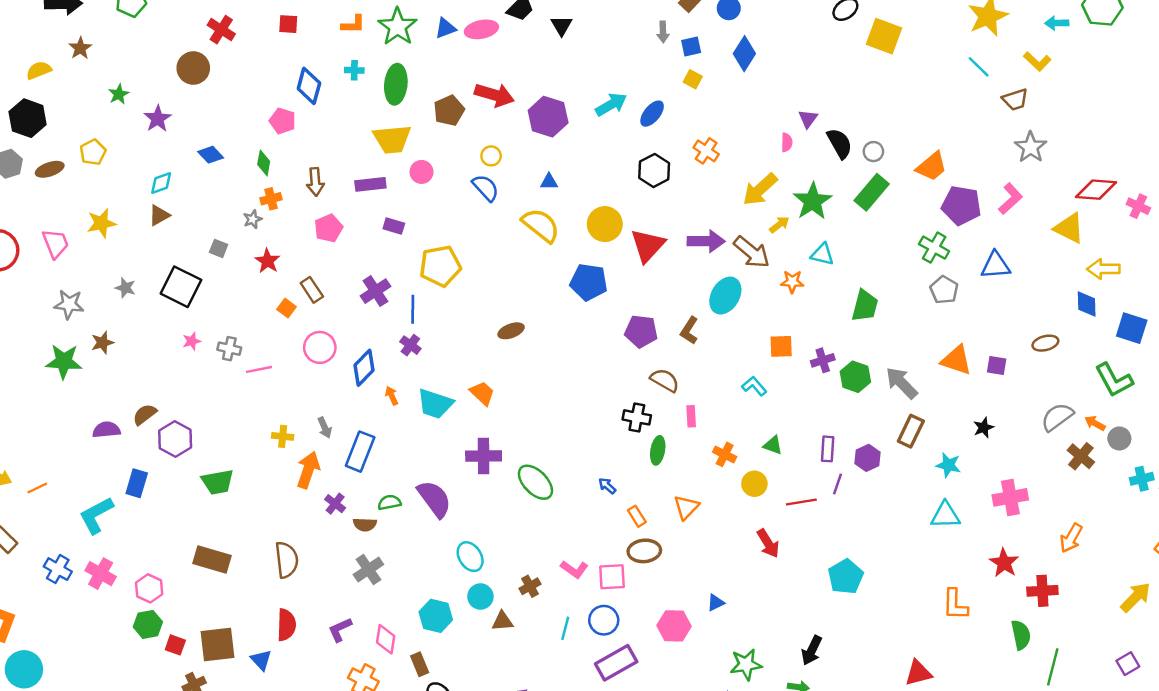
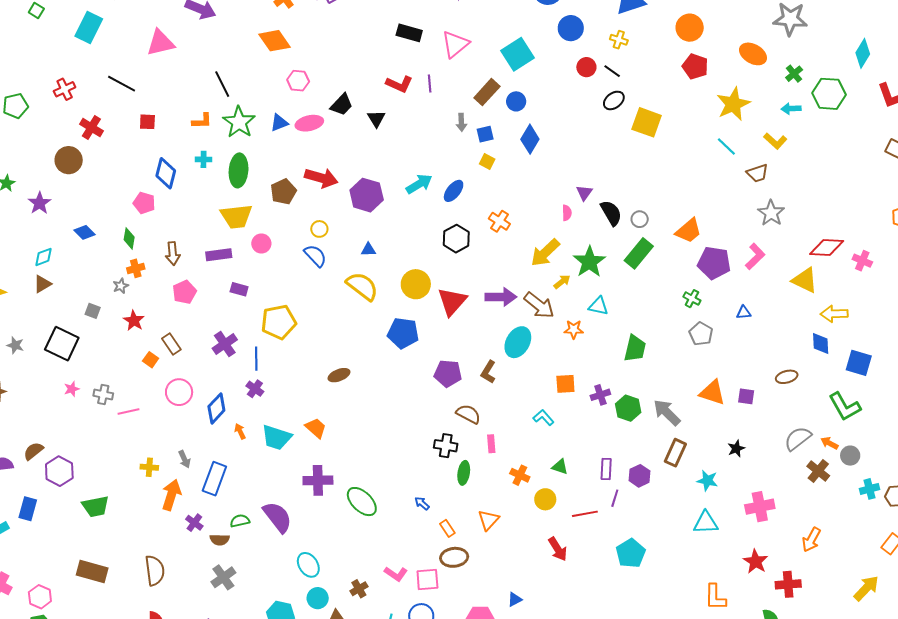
green cross: (934, 248) -> (692, 299), size x0.7
blue triangle: (996, 265) -> (744, 313), size x0.6
cyan pentagon: (846, 577) -> (631, 553), moved

